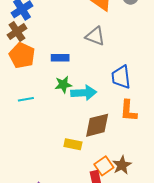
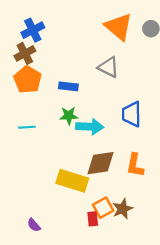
orange L-shape: (128, 111) -> (135, 165), moved
yellow rectangle: (73, 144) -> (72, 181), size x1.6

